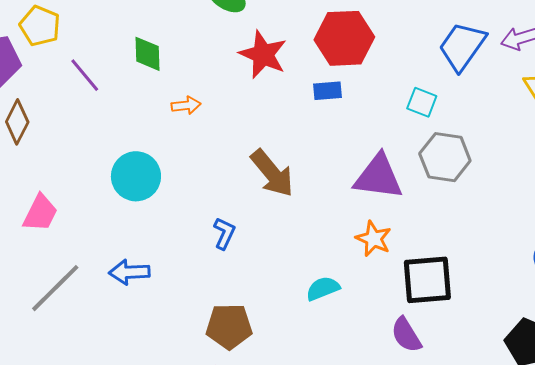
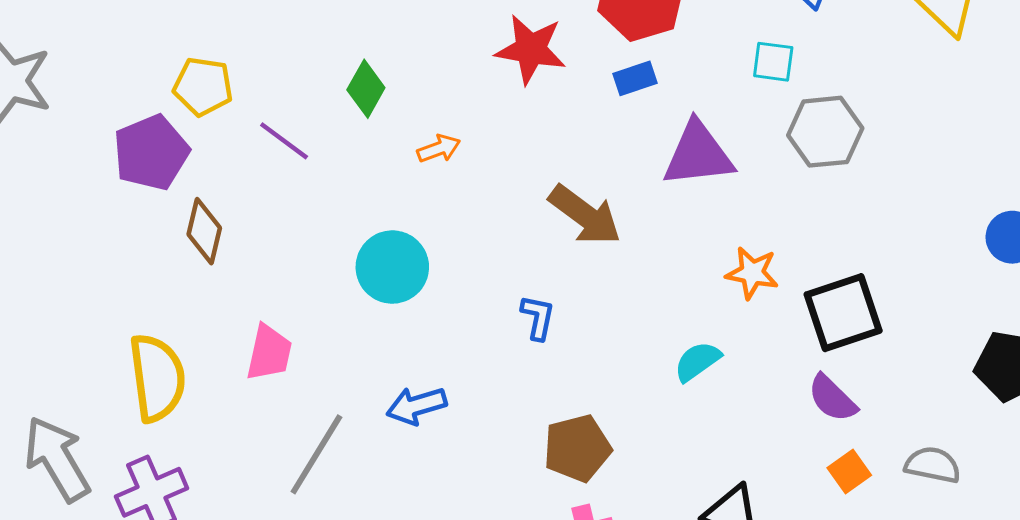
green diamond: (147, 54) -> (366, 89), turned 45
purple triangle: (378, 177) -> (698, 154), moved

